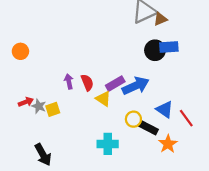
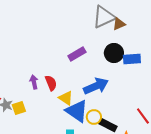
blue rectangle: (169, 47) -> (132, 59), moved
purple rectangle: (115, 84) -> (77, 54), moved
blue triangle: (165, 109) -> (77, 111), moved, size x1.4

